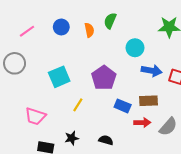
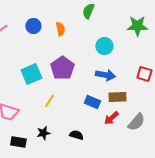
green semicircle: (110, 21) -> (88, 11), moved
blue arrow: (152, 71) -> (105, 75), moved
purple pentagon: (104, 78) -> (62, 68), moved
red arrow: (142, 123) -> (111, 118), turned 140

